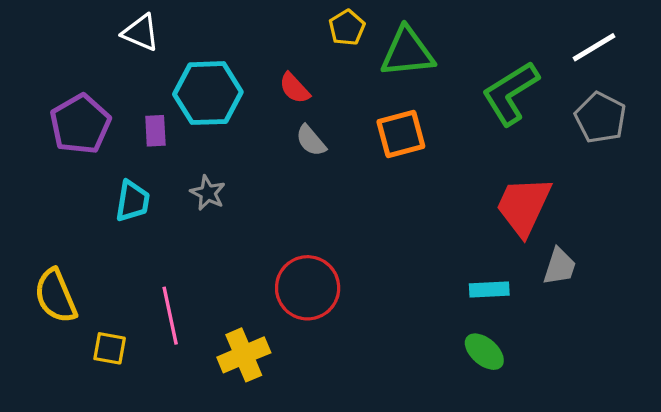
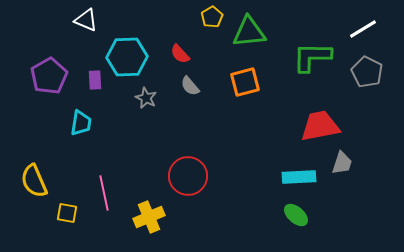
green L-shape: (510, 93) -> (312, 57), turned 33
gray star: (208, 193) -> (146, 98), moved
red trapezoid: (524, 206) -> (320, 126), turned 54
cyan rectangle: (489, 289) -> (299, 177), size x1.4

